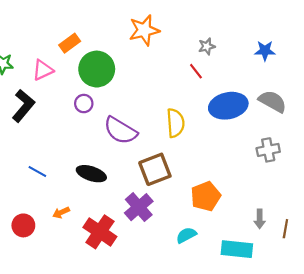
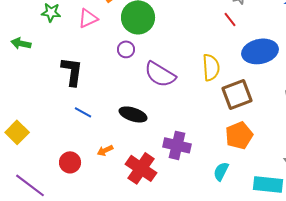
black L-shape: (23, 106) -> (72, 71), moved, turned -32
brown square: (155, 169) -> (237, 94), moved
purple cross: (139, 207) -> (177, 145), turned -36
cyan semicircle: (186, 235) -> (221, 171), turned -36

